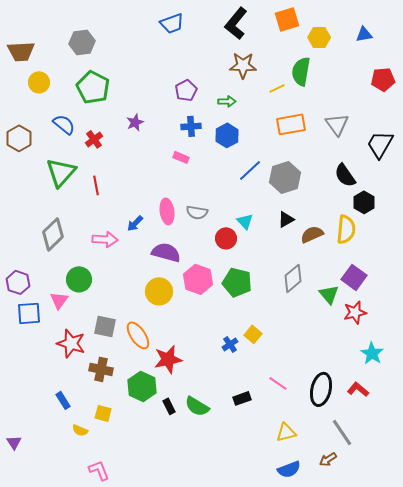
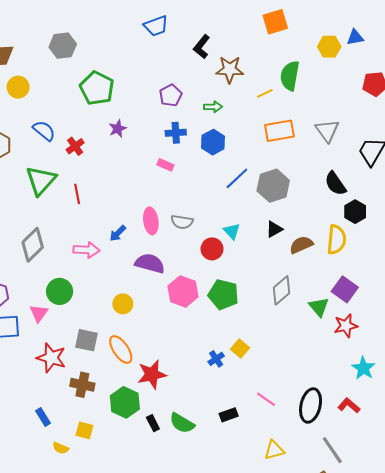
black L-shape: (236, 23) -> (202, 47), moved, size x0.7
yellow hexagon: (319, 37) -> (329, 47), moved
green pentagon: (93, 87) -> (97, 88), moved
yellow circle: (159, 291) -> (123, 304), moved, size x0.7

